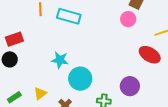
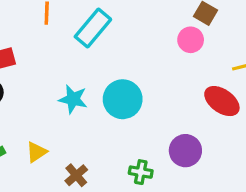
cyan rectangle: (69, 16) -> (93, 28), turned -70
cyan circle: (80, 79) -> (123, 99), moved

